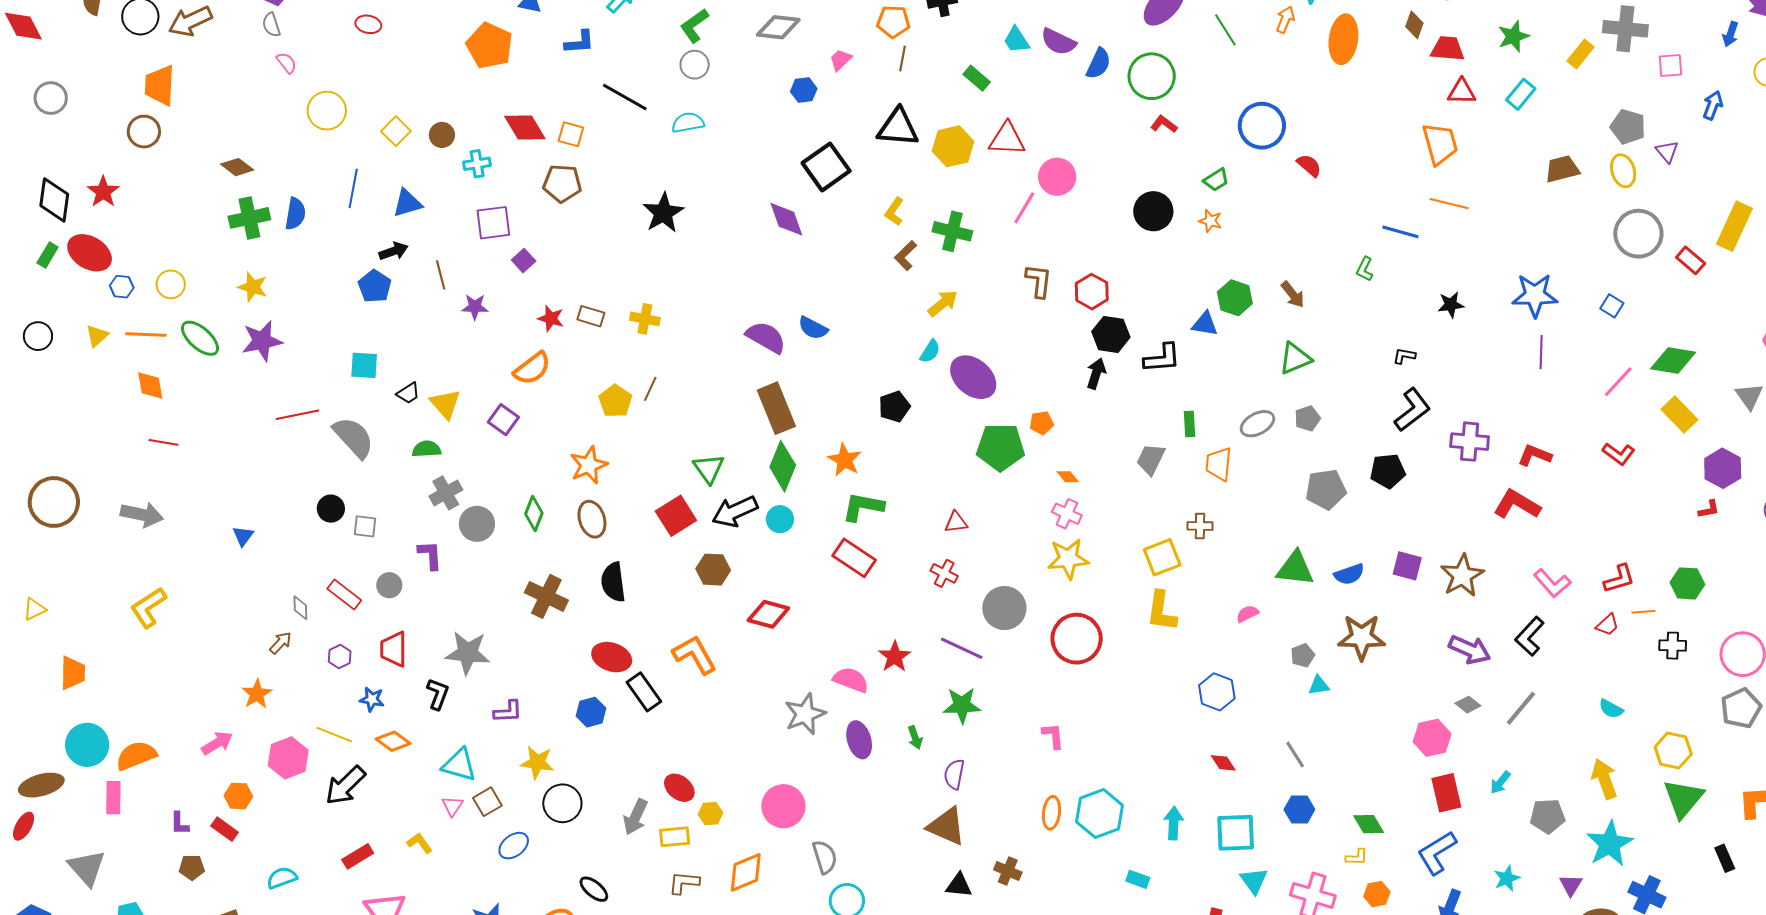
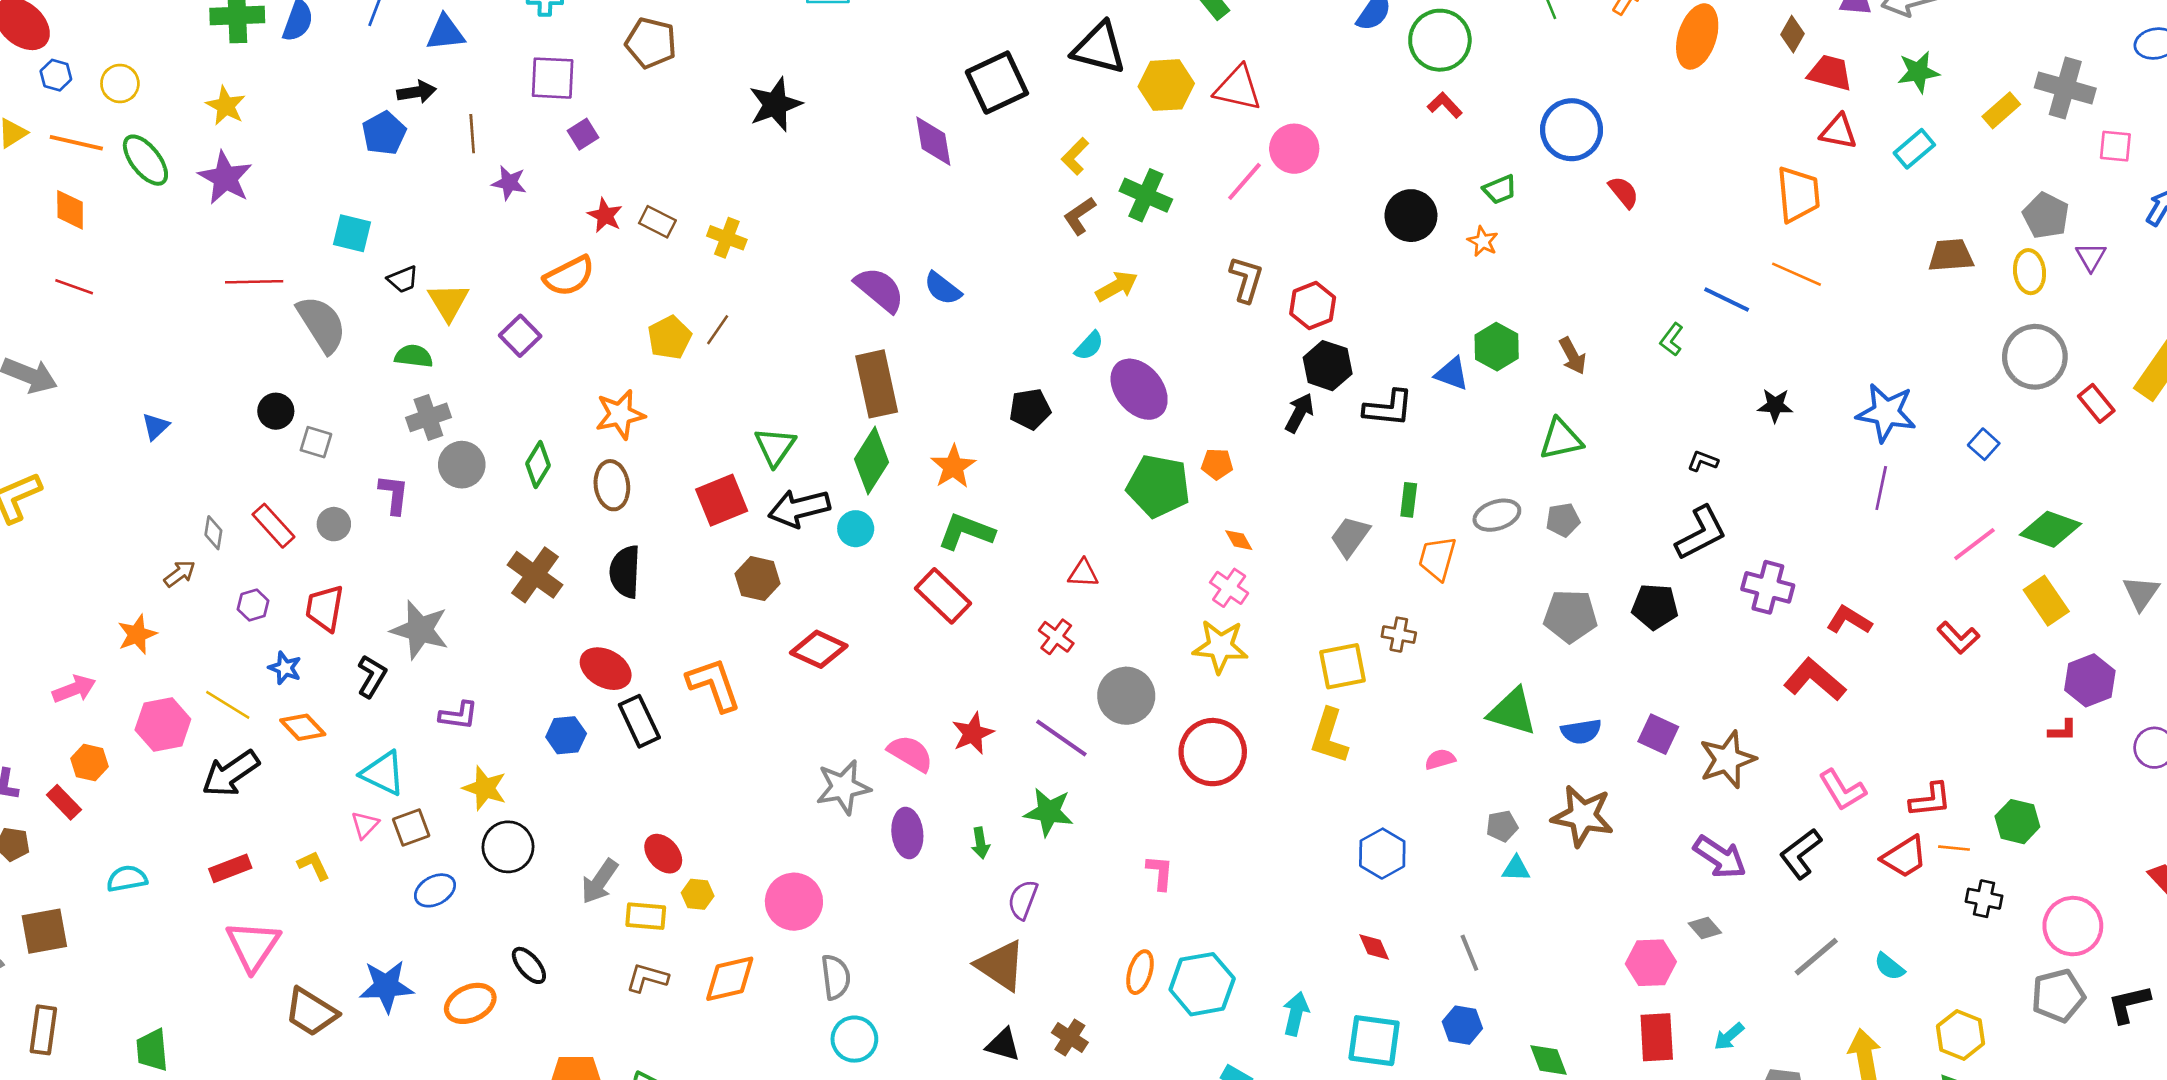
purple star: (262, 341) -> (225, 178), turned 30
red trapezoid: (1608, 625) -> (1904, 857), size x1.5
gray line: (1521, 708) -> (1816, 957), moved

